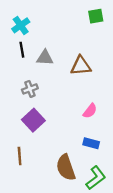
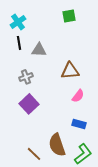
green square: (96, 16) -> (69, 16), moved
brown triangle: (81, 66) -> (70, 71), moved
brown line: (20, 156) -> (34, 154), moved, turned -42

